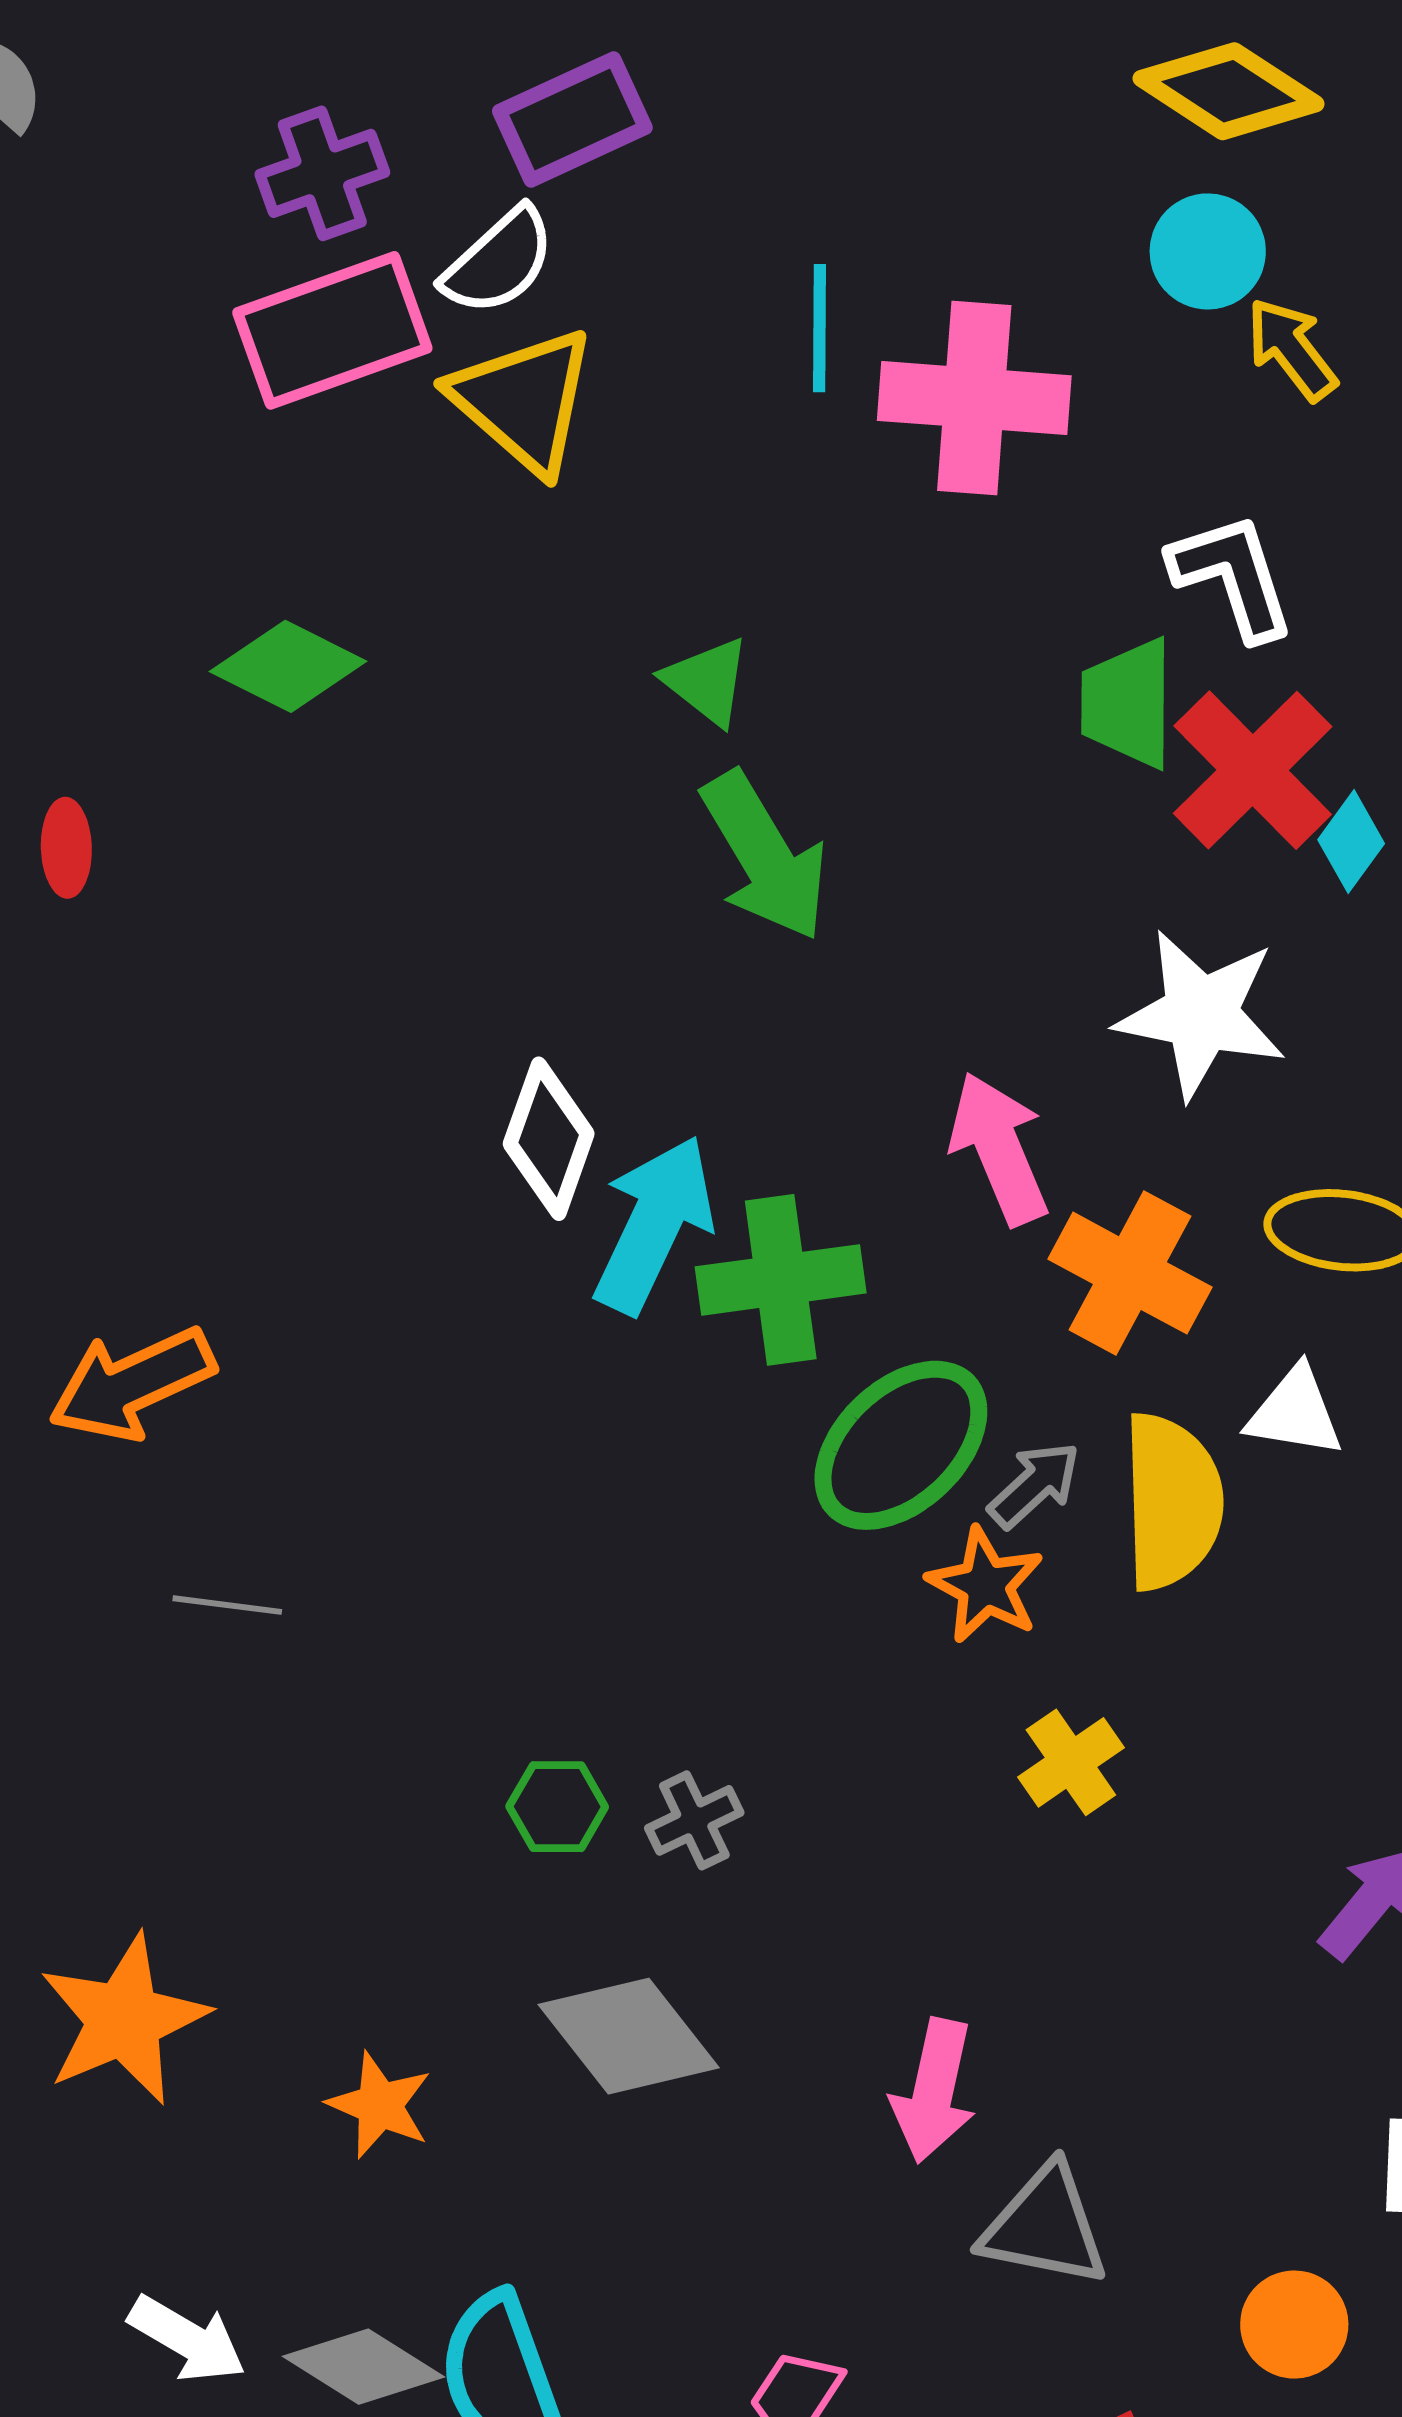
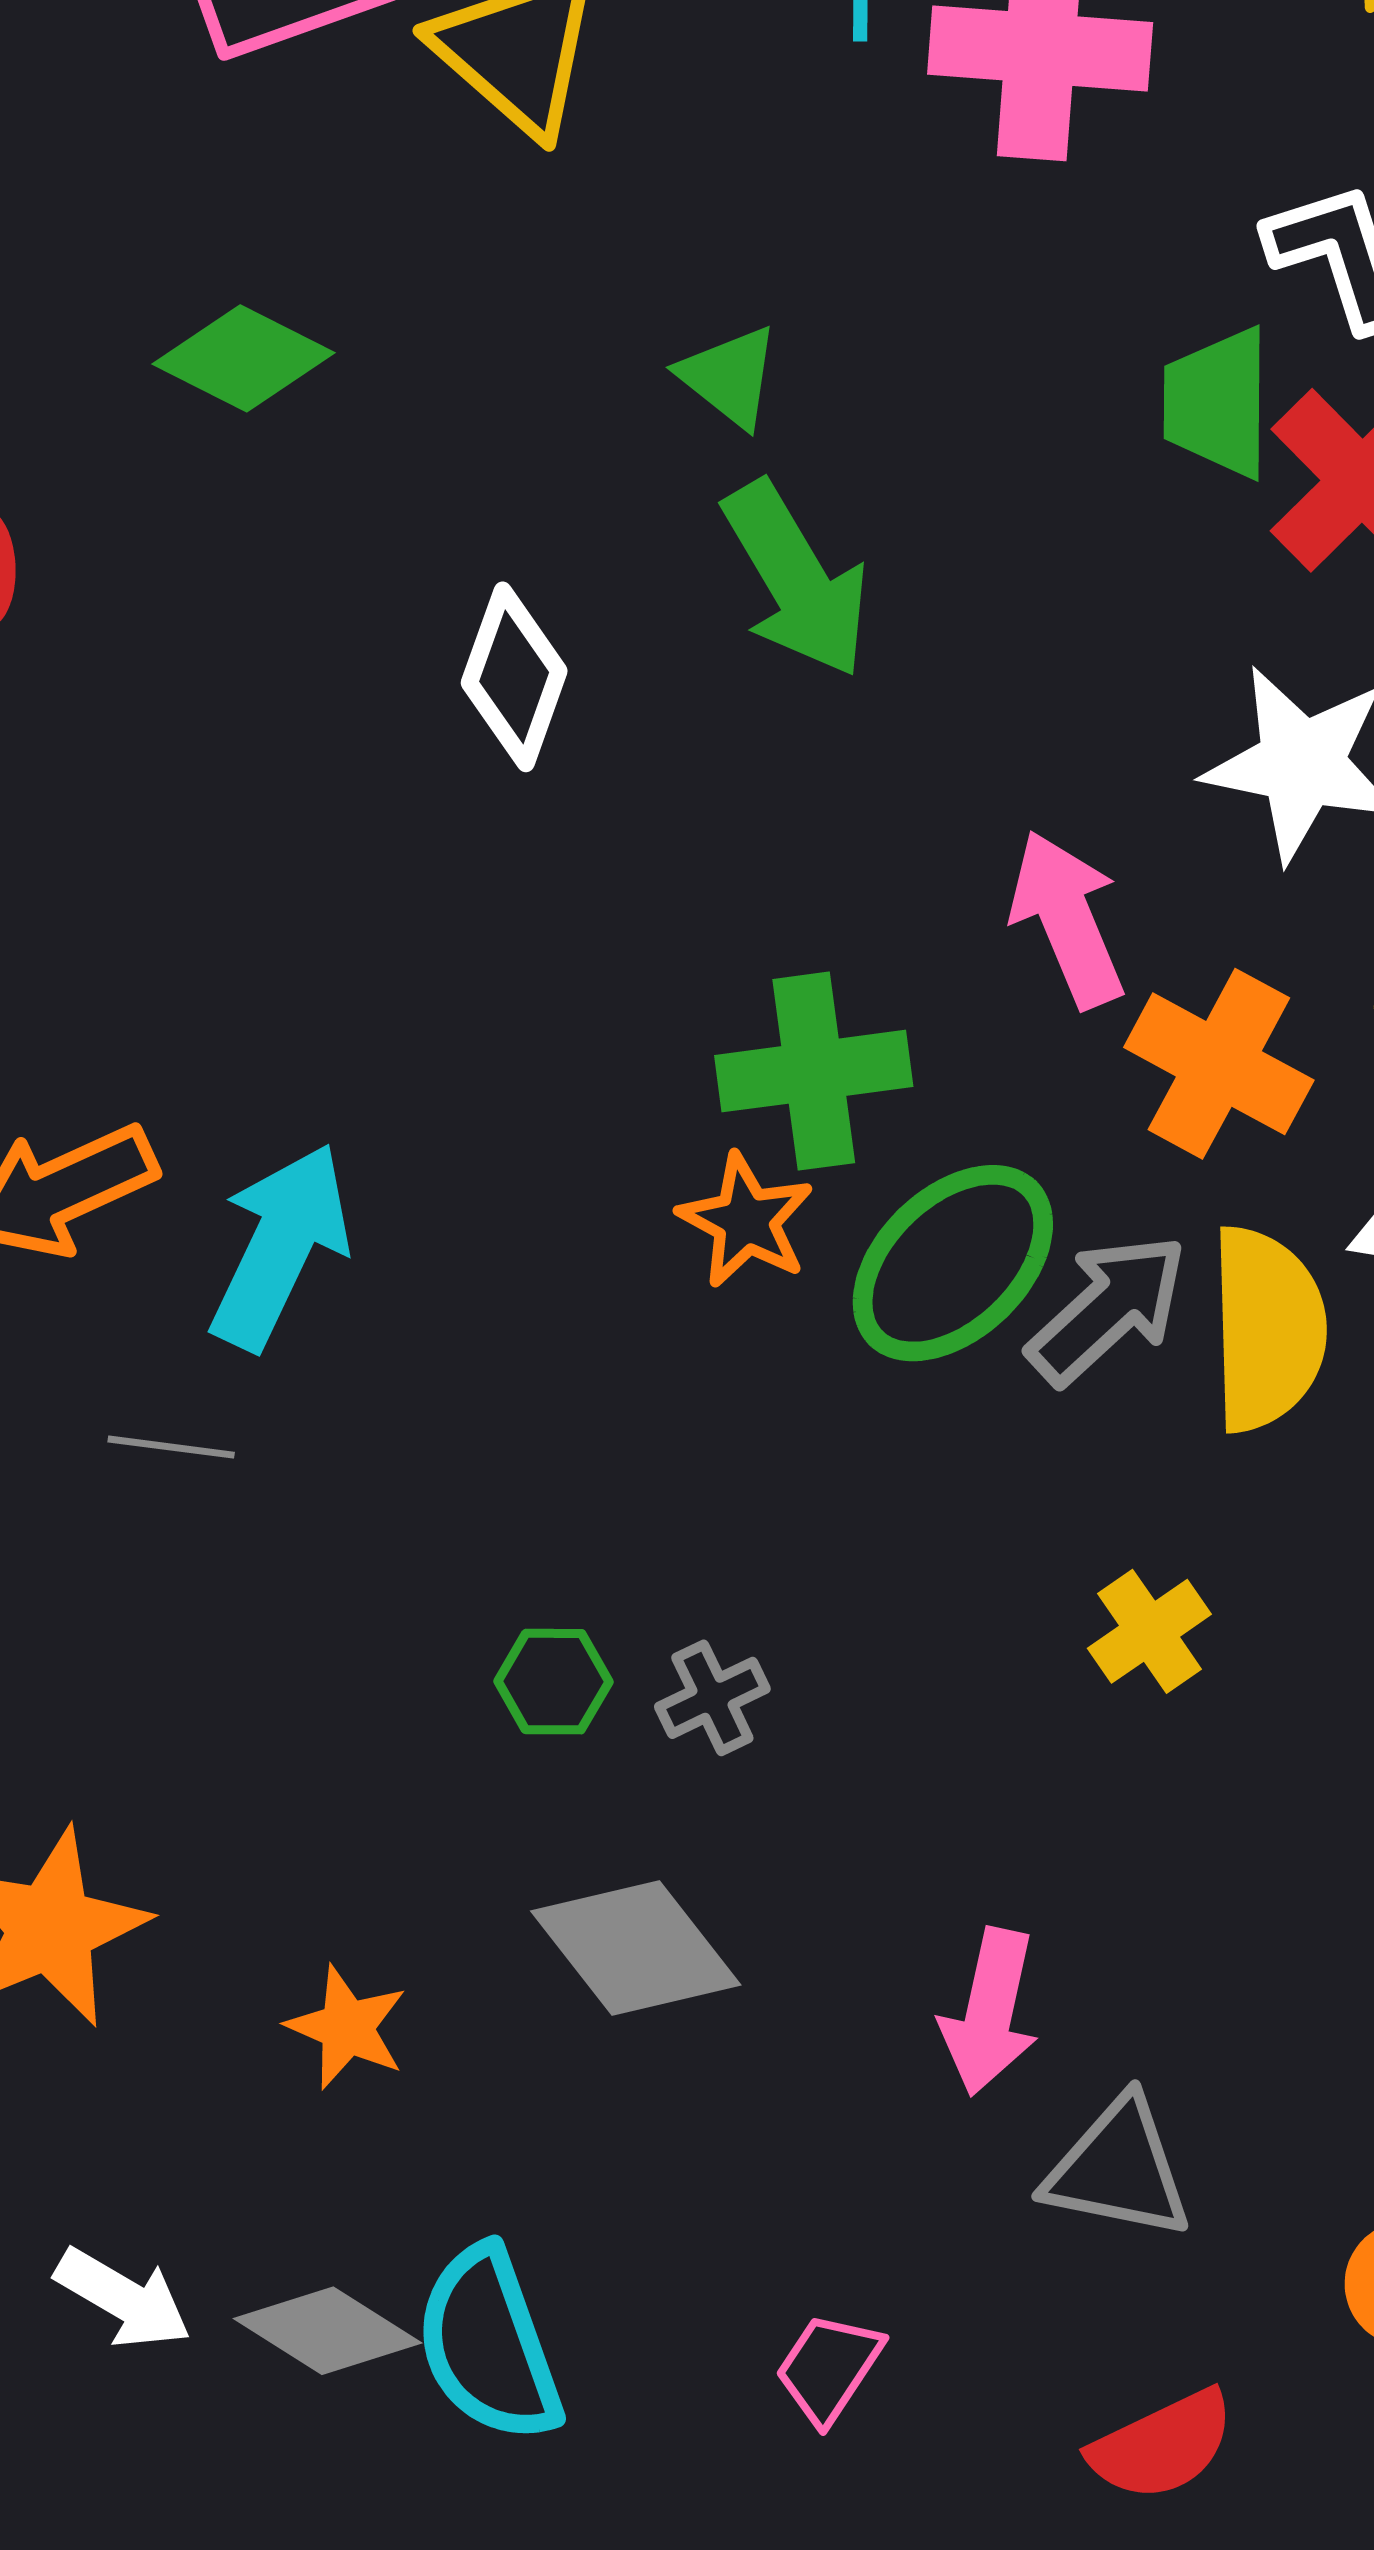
white diamond: (549, 1139) -> (514, 677), moved
cyan arrow: (654, 1224) -> (280, 1246), moved
gray arrow: (1034, 1485) -> (1108, 1309), size x1.5
orange star: (985, 1585) -> (746, 1221), moved

